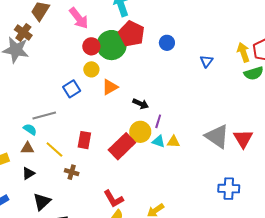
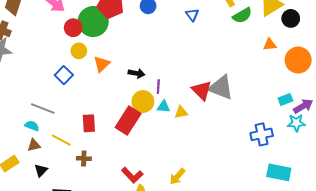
gray line: (44, 116) -> (43, 108), turned 50
red triangle: (243, 139) -> (202, 90), moved
yellow triangle: (174, 142) -> (181, 112), moved
blue cross: (229, 189) -> (262, 134), moved

